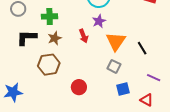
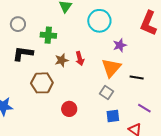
purple star: (99, 21) -> (120, 45), moved
brown star: (55, 38) -> (62, 60), moved
black line: (142, 48) -> (137, 78), turned -56

